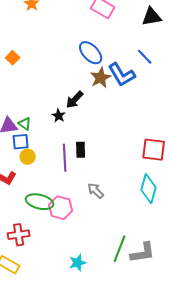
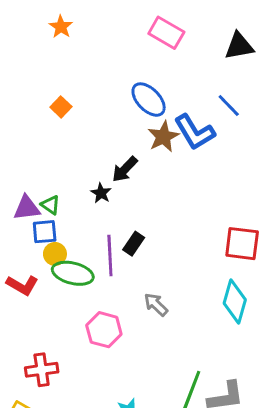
orange square: (13, 58) -> (61, 107), moved
black rectangle: (81, 150) -> (134, 244), turned 35
green ellipse: (40, 202) -> (73, 273), moved

